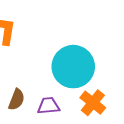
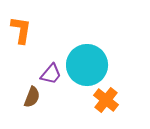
purple trapezoid: (48, 106) -> (51, 74), moved, turned 135

